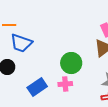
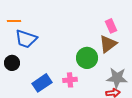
green circle: (71, 63) -> (87, 58), moved

